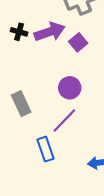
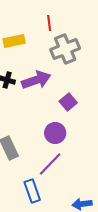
purple square: (78, 42) -> (68, 102), moved

